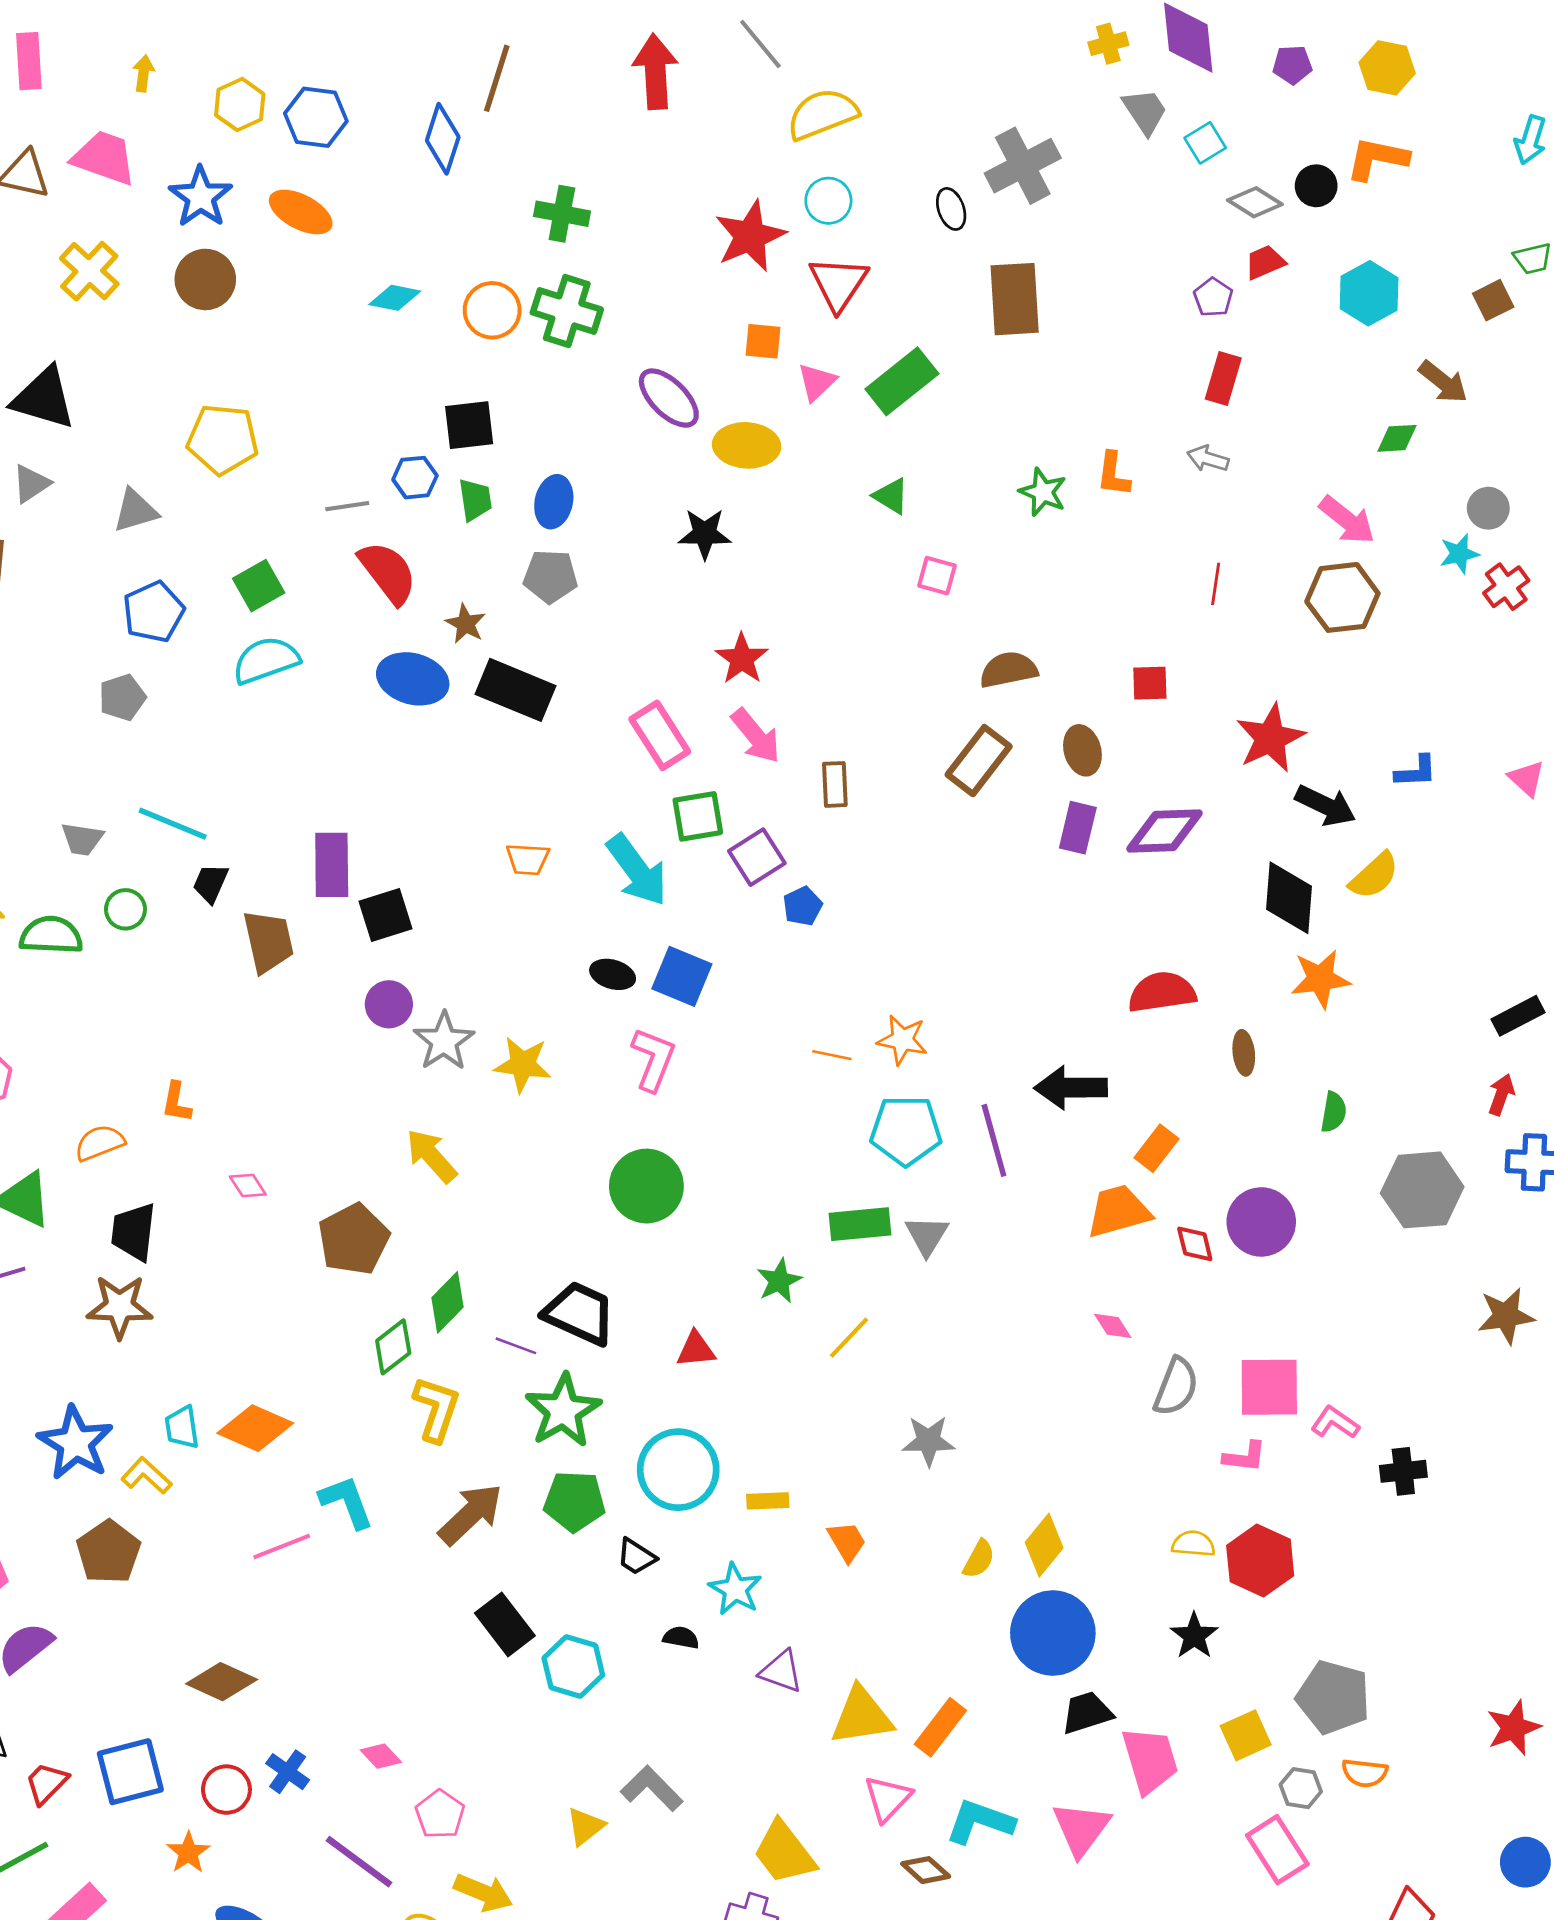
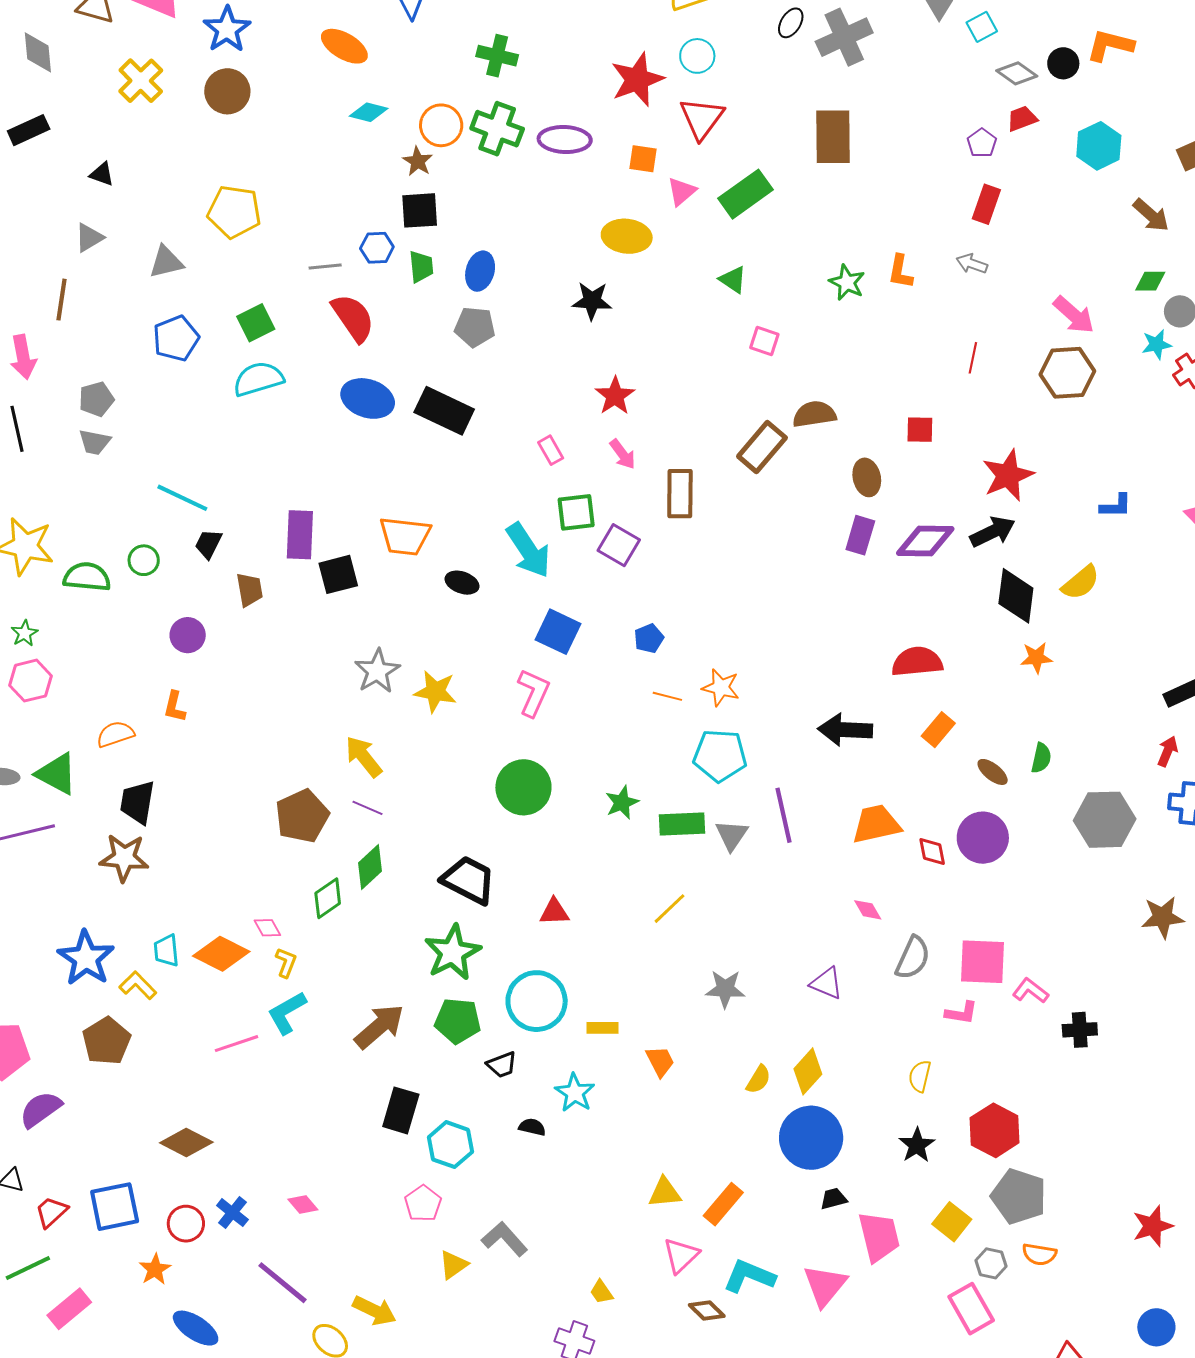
black ellipse: (951, 209) -> (791, 23), moved, turned 48
orange ellipse: (301, 212) -> (344, 46), moved
black triangle: (44, 398) -> (102, 174), size x0.5
purple ellipse: (669, 398) -> (565, 139), moved, turned -45
green diamond: (1397, 438) -> (1150, 281), moved
brown star: (466, 624) -> (418, 161), moved
gray pentagon: (122, 697) -> (96, 399), moved
pink rectangle: (660, 735) -> (551, 450), size x0.6
pink arrow: (756, 736) -> (623, 454), size x0.7
brown rectangle: (979, 761) -> (762, 447), moved
brown rectangle: (835, 784) -> (680, 494), size x1.4
black arrow: (1326, 806) -> (993, 532), moved, turned -54
gray trapezoid: (82, 839) -> (95, 442), moved
purple square: (757, 857) -> (619, 545), turned -30
orange trapezoid: (528, 859) -> (405, 536), moved, size x1.6
blue pentagon: (803, 906) -> (649, 638), moved
brown trapezoid: (268, 941) -> (250, 590), size x0.7
black ellipse: (613, 974) -> (462, 583), moved
orange star: (1320, 979) -> (1036, 658), size x0.7
purple circle: (389, 1004) -> (188, 635), moved
brown ellipse: (1244, 1053) -> (993, 772), moved, turned -48
purple line: (994, 1140) -> (784, 815), moved
orange rectangle: (1157, 1148) -> (938, 730), moved
pink diamond: (248, 1186) -> (267, 928), moved
green star: (779, 1281) -> (622, 802), moved
purple line: (516, 1346) -> (367, 808), moved
yellow L-shape: (436, 1409) -> (286, 963), moved, size x0.6
cyan L-shape: (347, 1502) -> (287, 1013), turned -102
yellow semicircle: (1193, 1544) -> (920, 1076), turned -84
black trapezoid: (636, 1557) -> (502, 1065), turned -56
red hexagon: (1260, 1561) -> (995, 1130), moved
black rectangle: (505, 1624) -> (401, 1110), turned 51
purple triangle: (781, 1671) -> (827, 983), moved
black trapezoid: (1087, 1713) -> (834, 1199), size x0.7
yellow triangle: (862, 1716) -> (665, 1193), size x0.7
yellow square: (1246, 1735) -> (952, 1222), turned -30
pink pentagon: (440, 1814) -> (423, 1203), moved
yellow trapezoid: (784, 1853) -> (601, 1292), size x0.5

